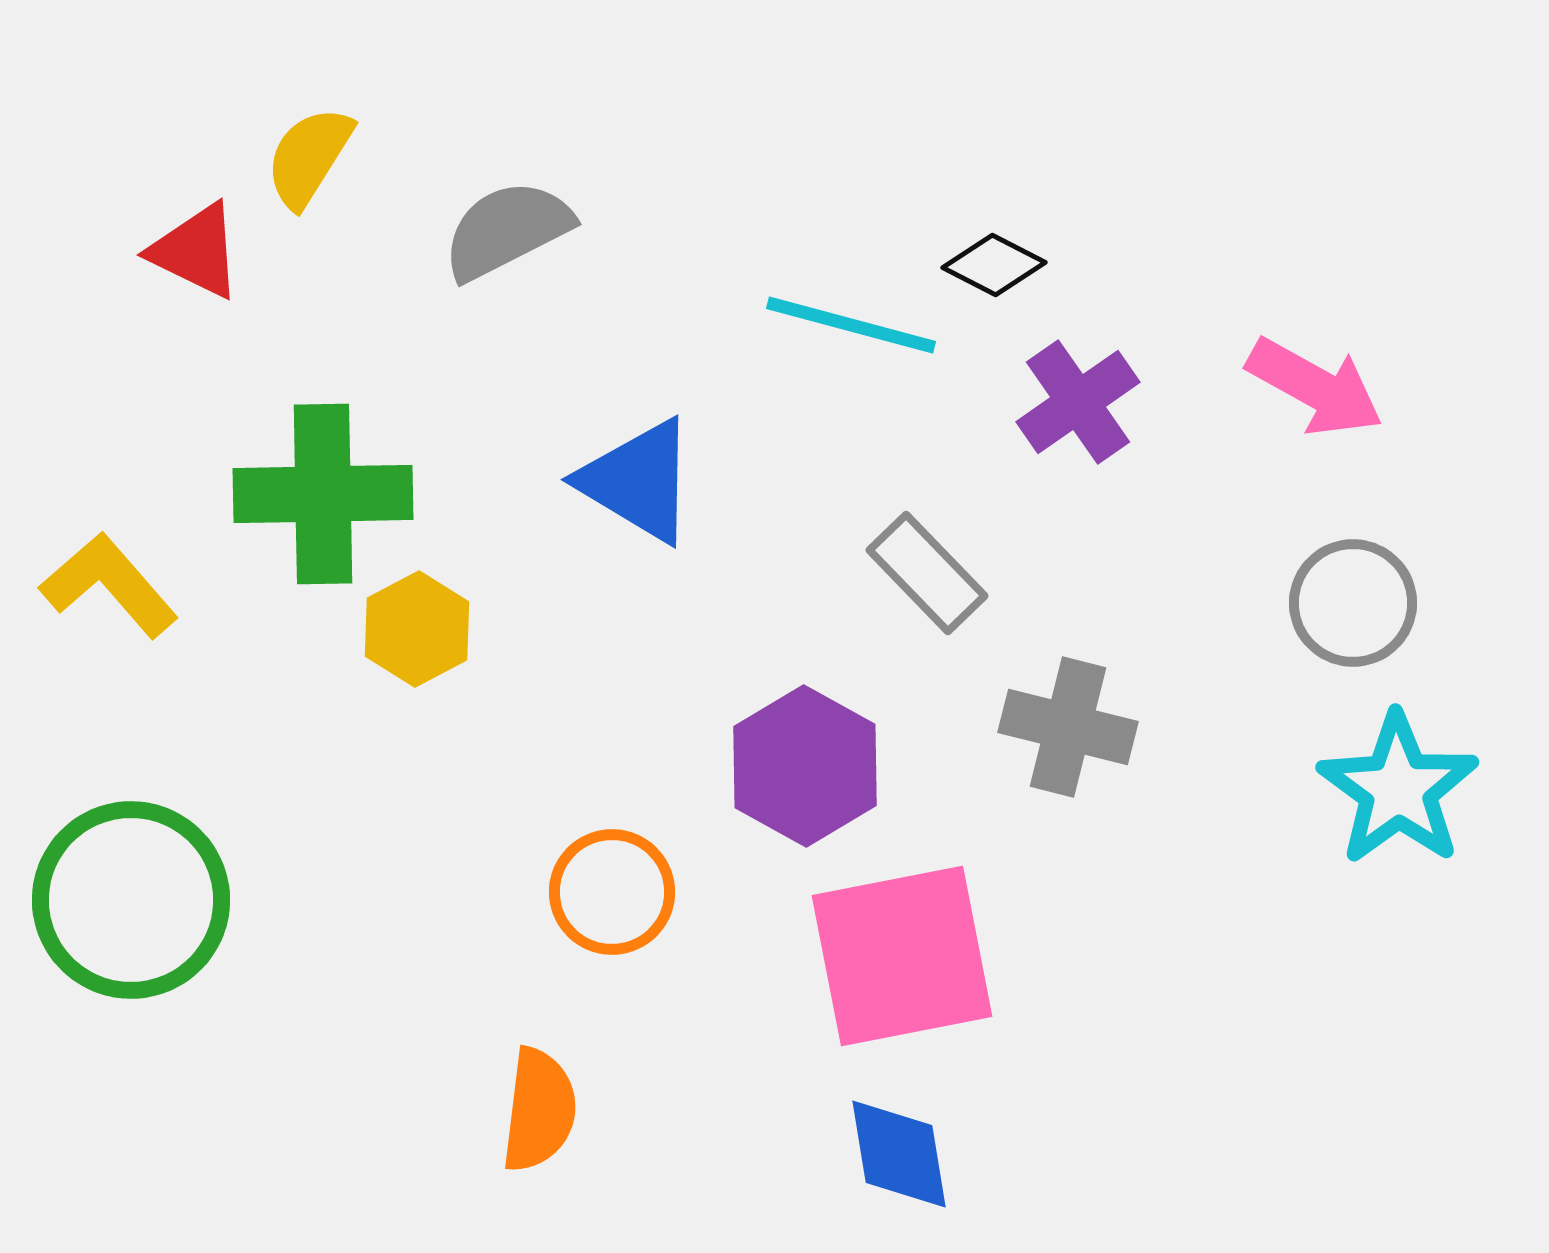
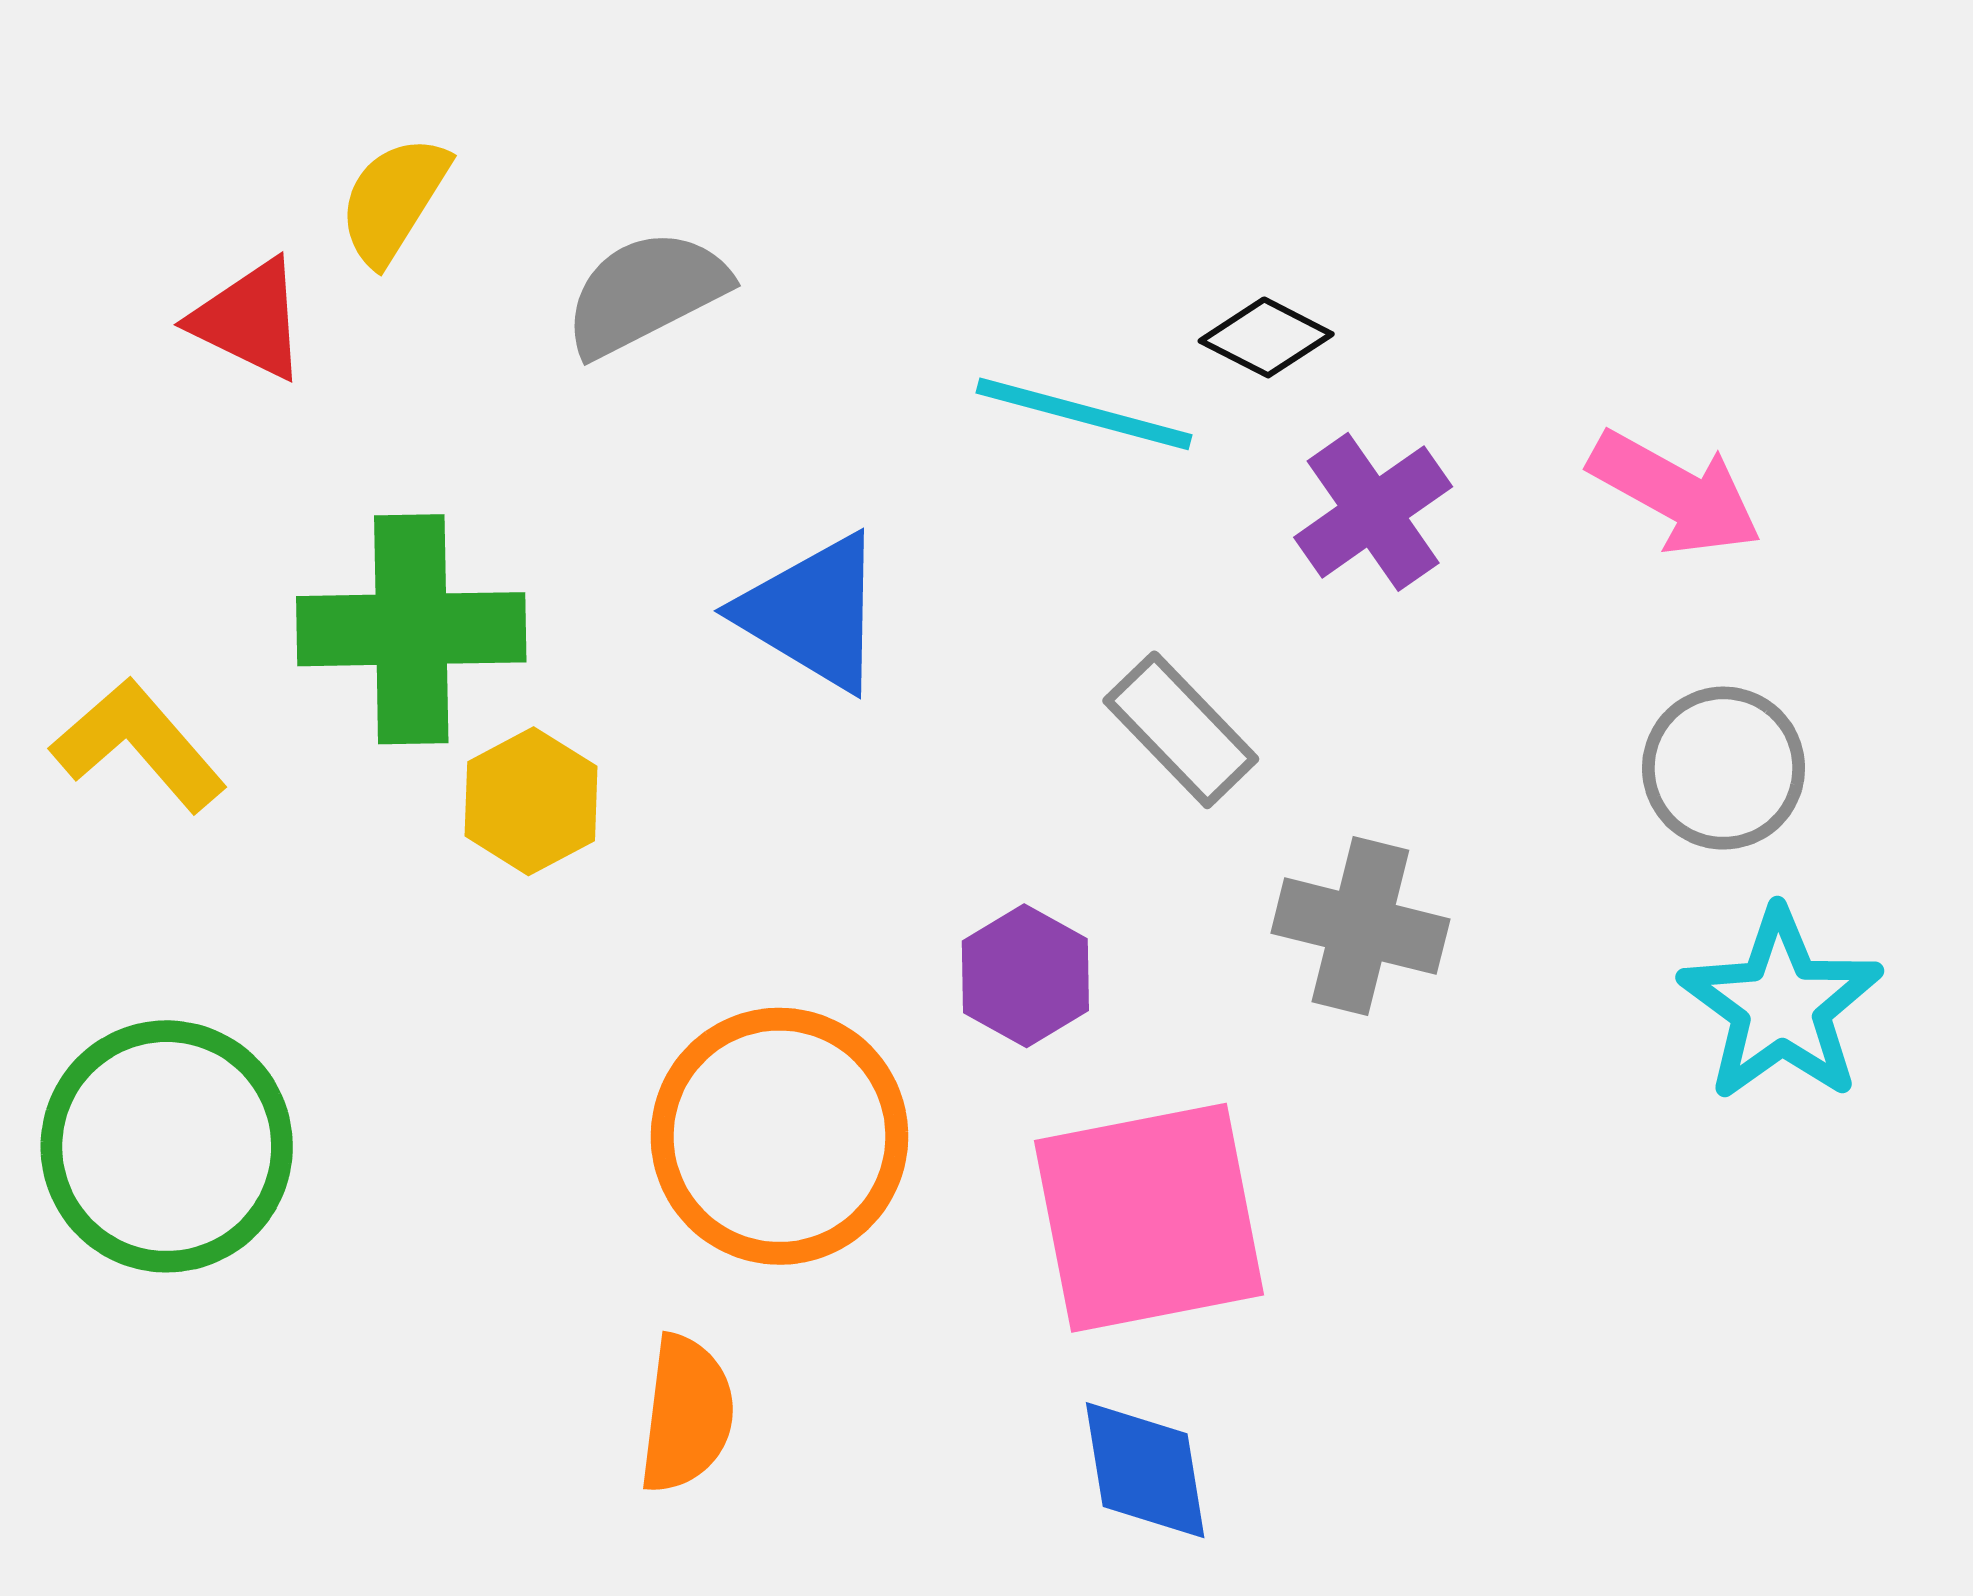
purple hexagon: (805, 766) -> (1025, 976), size x0.7
orange circle: (612, 892) -> (779, 1136), size x1.6

